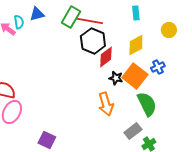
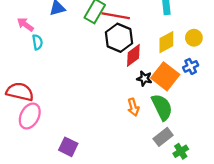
cyan semicircle: (19, 22) -> (37, 42), moved
yellow circle: (169, 30) -> (194, 38), moved
orange arrow: (106, 104) -> (133, 107), size x0.7
green semicircle: (147, 104) -> (162, 107), moved

